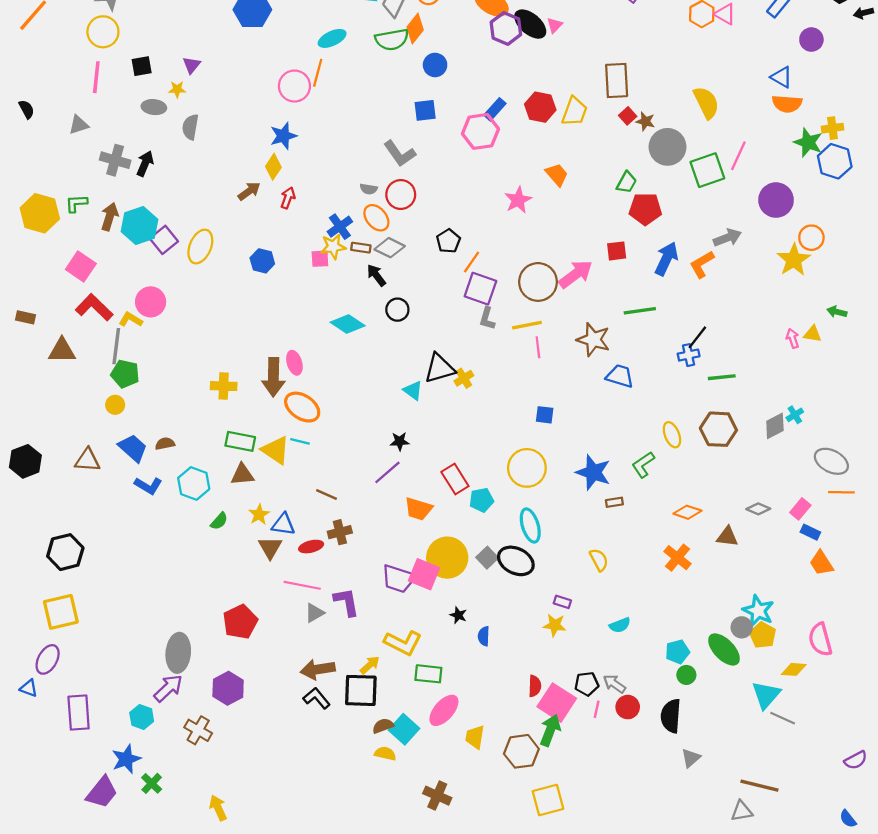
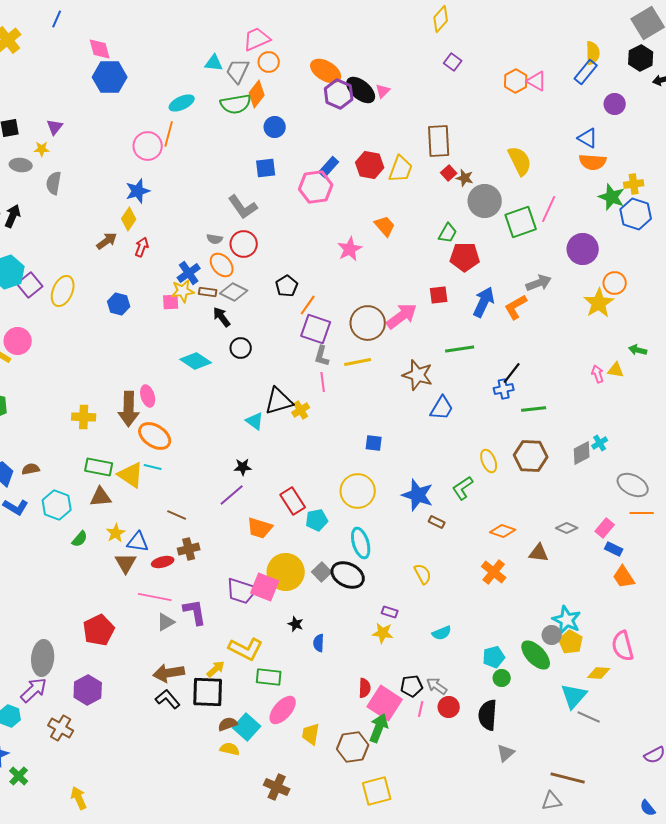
pink line: (538, 347) -> (323, 382), moved
blue trapezoid: (620, 376) -> (442, 408), turned 104
brown rectangle: (614, 502) -> (437, 522), turned 35

